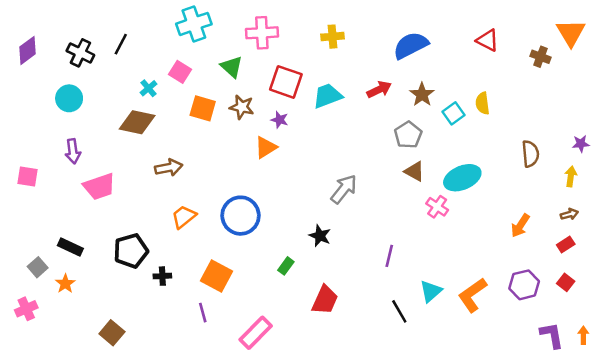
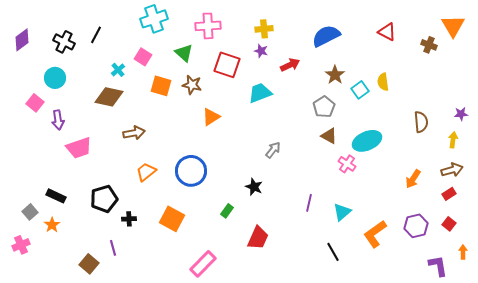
red arrow: (379, 89) -> (290, 65), moved
cyan trapezoid: (327, 96) -> (260, 93), moved
purple star: (280, 120) -> (261, 51), moved
pink square: (27, 176) -> (35, 103), moved, turned 30
gray arrow: (344, 189) -> (273, 150), size x0.7
brown arrow: (569, 214) -> (452, 170), size x1.5
cyan triangle: (431, 291) -> (342, 212), moved
black line: (399, 311) -> (333, 252), moved
purple line: (203, 313) -> (113, 248), moved
orange arrow: (583, 335) -> (463, 252), moved

